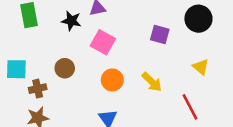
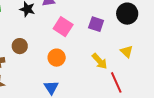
pink square: (103, 42) -> (63, 27), moved
yellow arrow: (152, 82) -> (100, 61), moved

